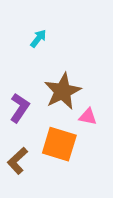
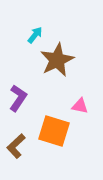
brown star: (63, 91) -> (57, 60), moved

